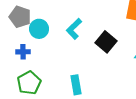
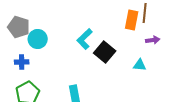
cyan L-shape: (74, 29) -> (85, 39), moved

